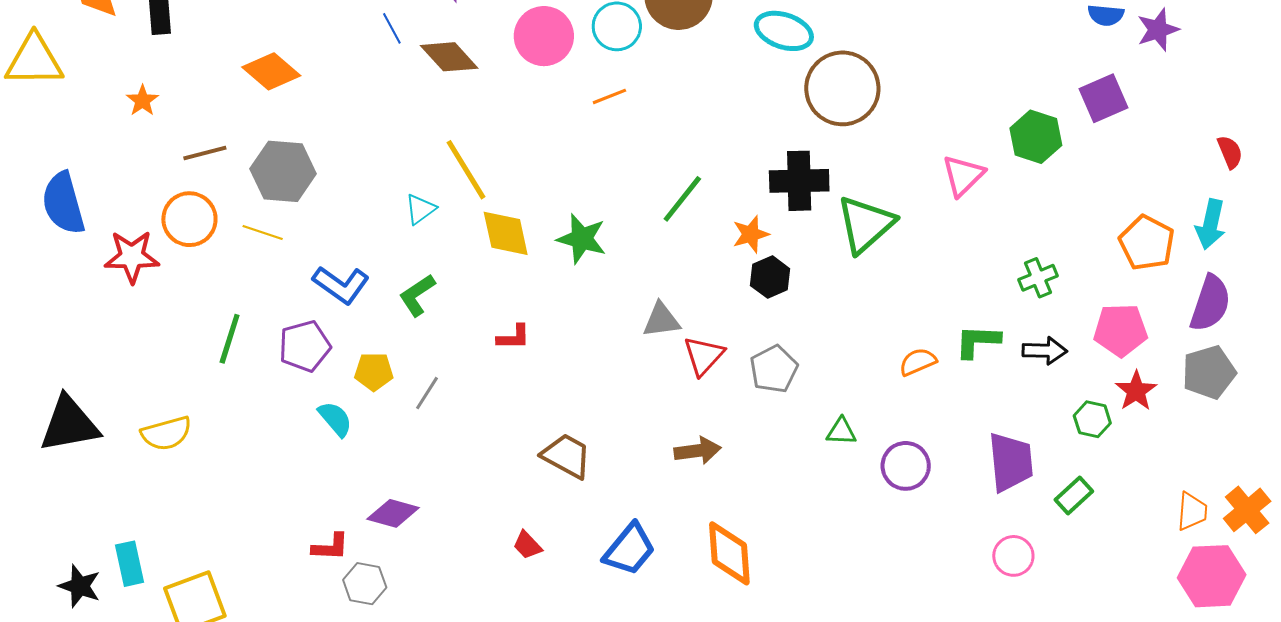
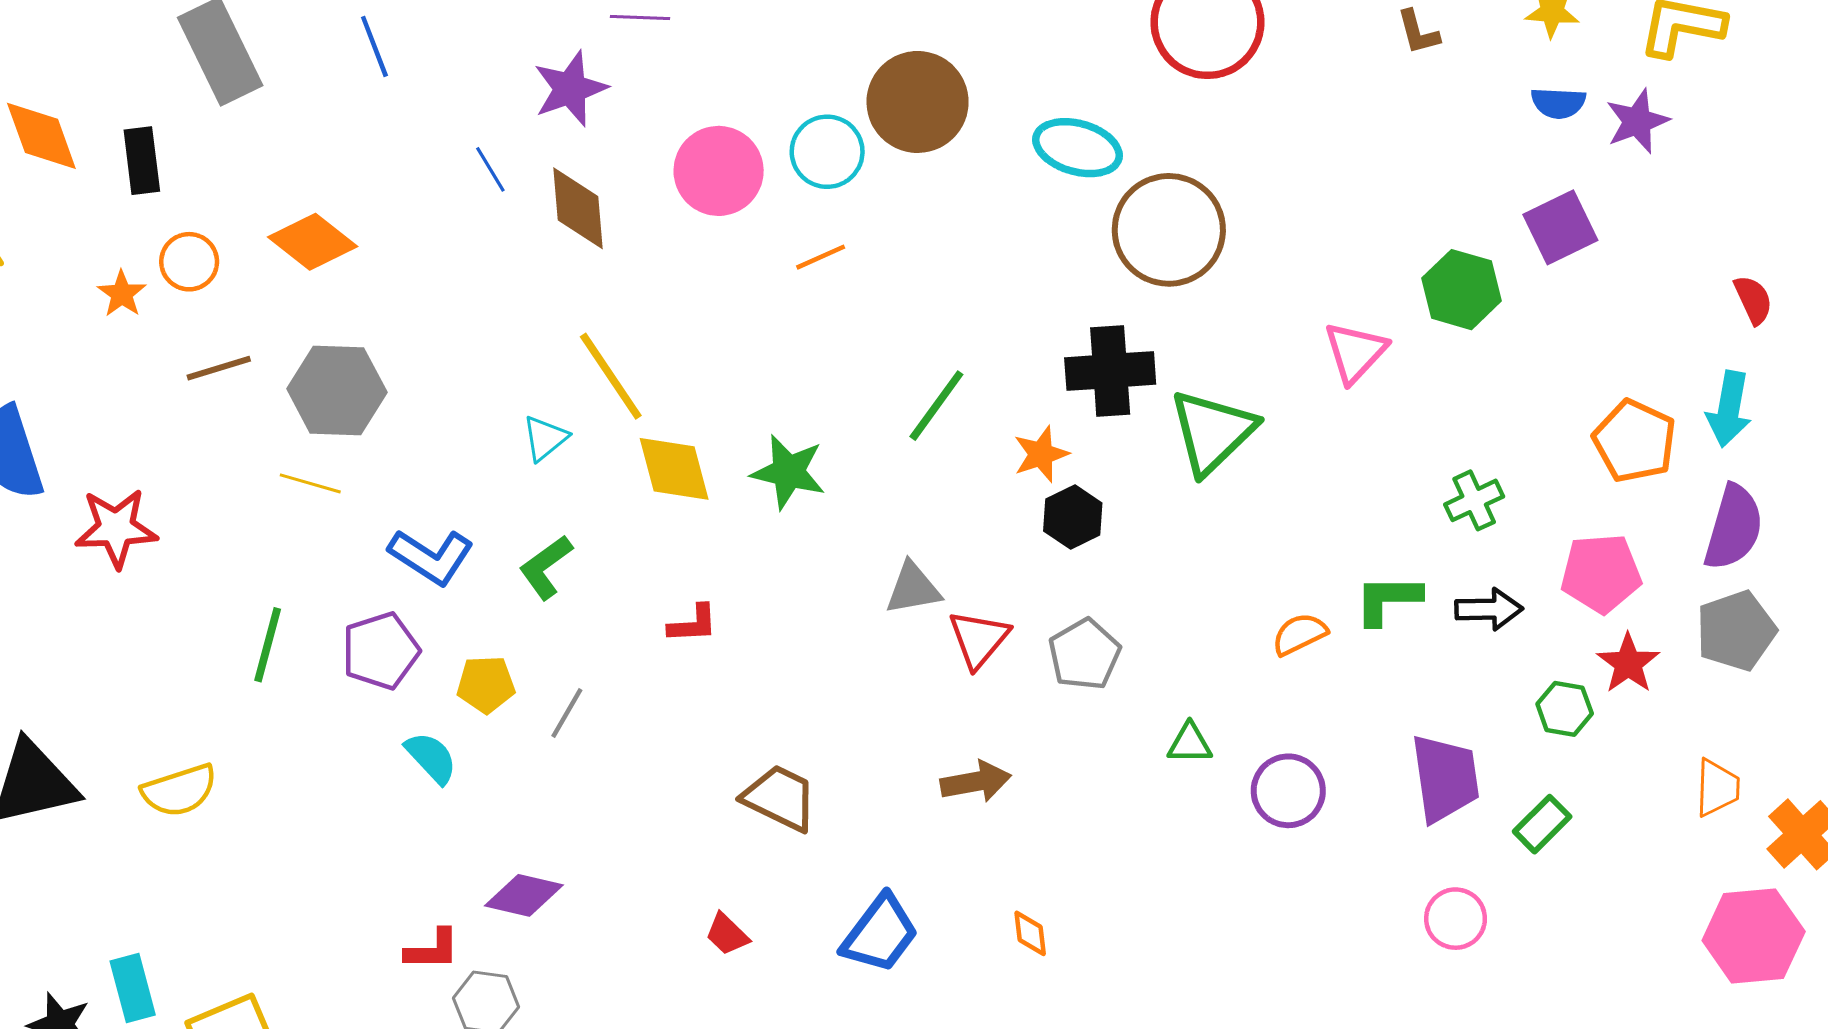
brown diamond: (449, 57) -> (578, 208), turned 40
orange circle: (189, 219) -> (189, 262), moved, size x0.7
orange trapezoid: (1192, 511) -> (1717, 788), moved
orange diamond: (729, 553) -> (1030, 933), size x0.5

